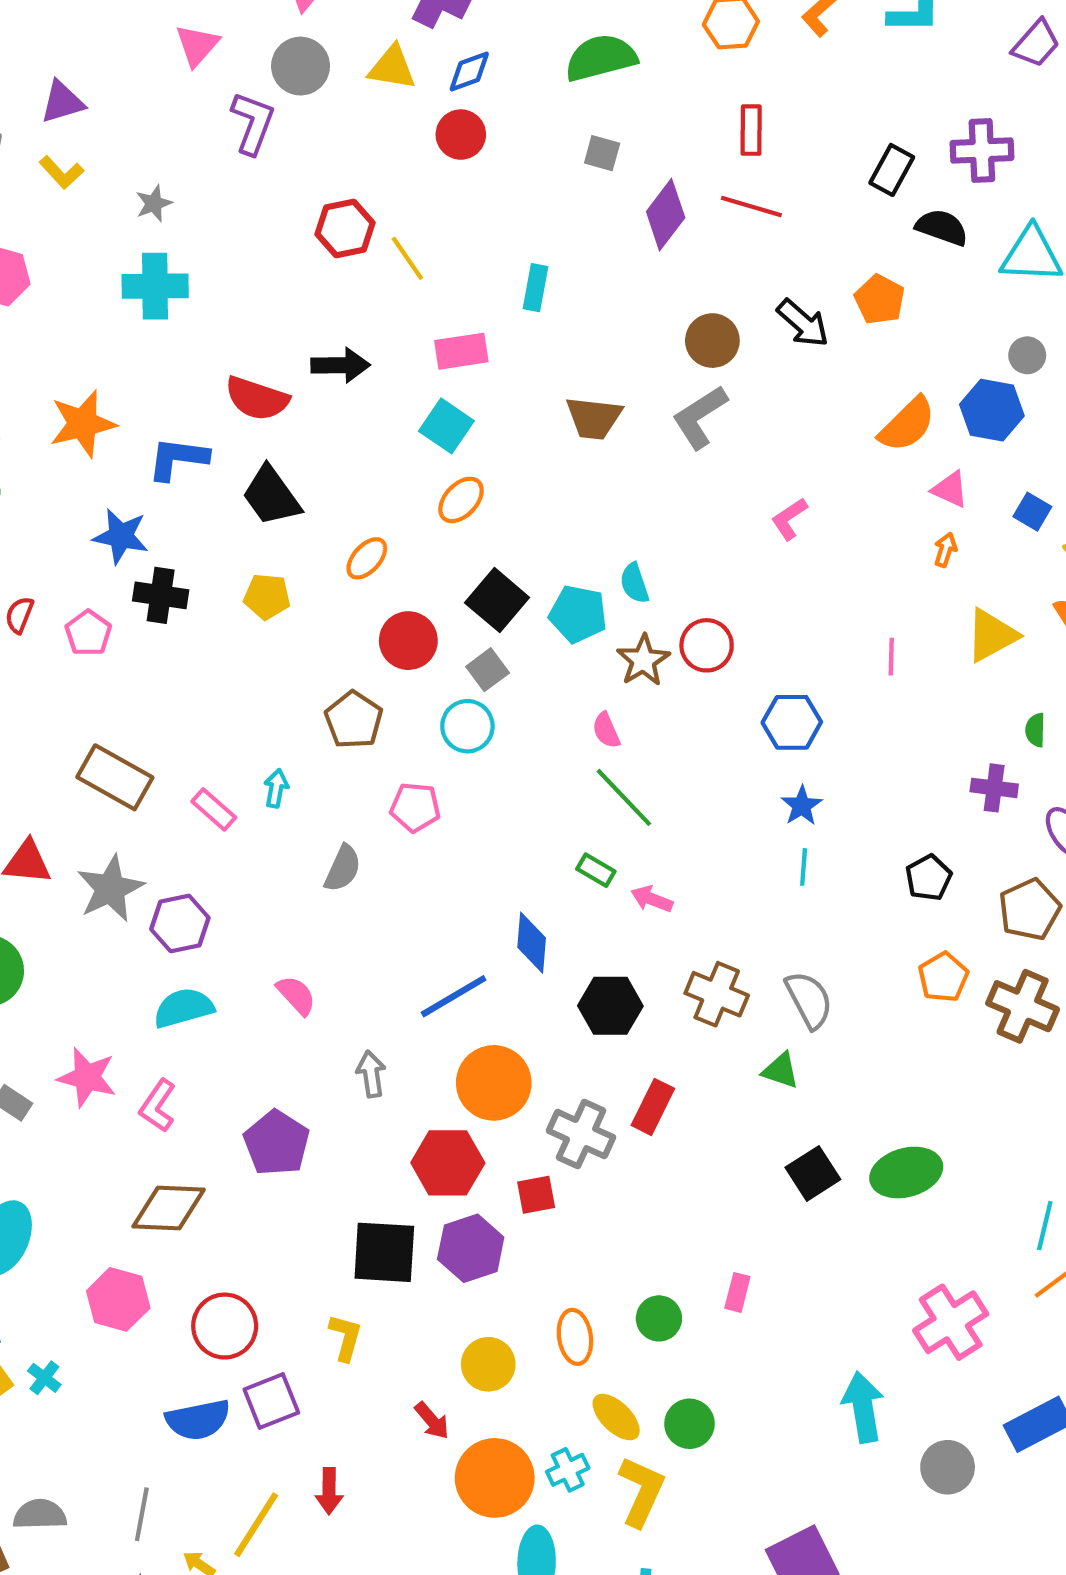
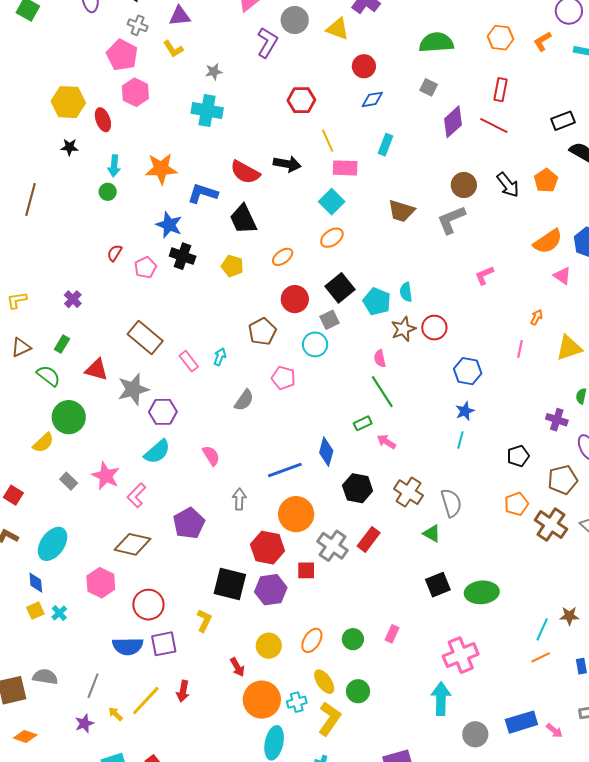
blue diamond: (469, 71) -> (372, 99), moved
black rectangle: (892, 170) -> (563, 121), turned 30
yellow line: (407, 258) -> (328, 141), moved
orange arrow: (945, 550) -> (537, 317), moved
green rectangle: (596, 870) -> (363, 423), turned -66
cyan semicircle: (184, 1008) -> (157, 452), turned 144
pink cross: (951, 1322) -> (461, 655), moved
orange ellipse: (575, 1337) -> (312, 640), turned 30

